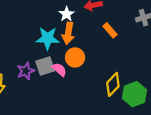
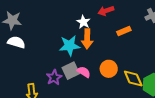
orange rectangle: (110, 30) -> (124, 31), turned -64
orange circle: (75, 57) -> (109, 69), moved
yellow diamond: (113, 84) -> (133, 79), turned -60

